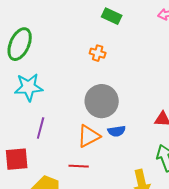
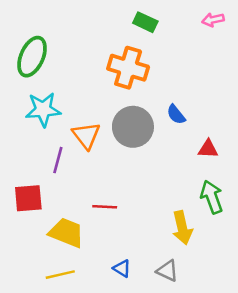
orange cross: (98, 53) -> (128, 68), size x2.0
blue semicircle: (117, 131) -> (176, 114), moved, turned 60
orange triangle: (89, 136) -> (86, 135), moved, turned -40

